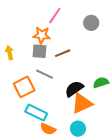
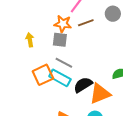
brown line: (63, 53) -> (86, 23), moved
black semicircle: (74, 89) -> (83, 85), moved
cyan rectangle: (36, 112) -> (60, 78), moved

